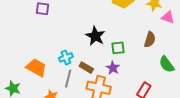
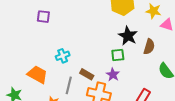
black star: (95, 36) -> (128, 36), moved
cyan cross: (66, 57) -> (63, 56), moved

